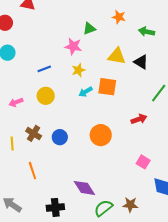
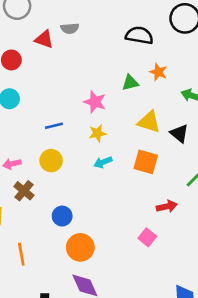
green triangle: (89, 29) -> (130, 83), moved
orange square: (107, 87) -> (146, 162), moved
brown cross: (34, 133) -> (24, 191), moved
orange circle: (101, 135) -> (80, 247), moved
pink square: (143, 162) -> (147, 237), moved

